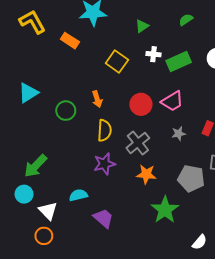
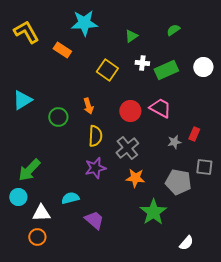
pink trapezoid: (172, 101) -> (160, 108), turned -120
gray star: (179, 134) -> (174, 142), moved
white triangle: (48, 211) -> (41, 213), turned -48

